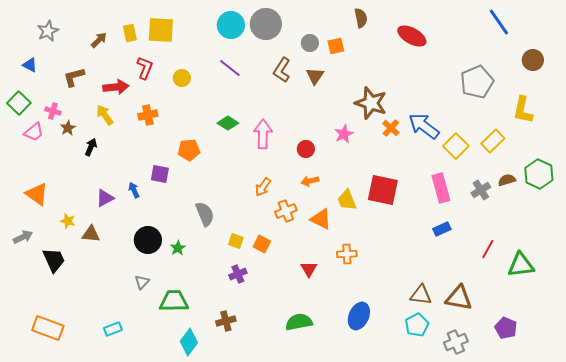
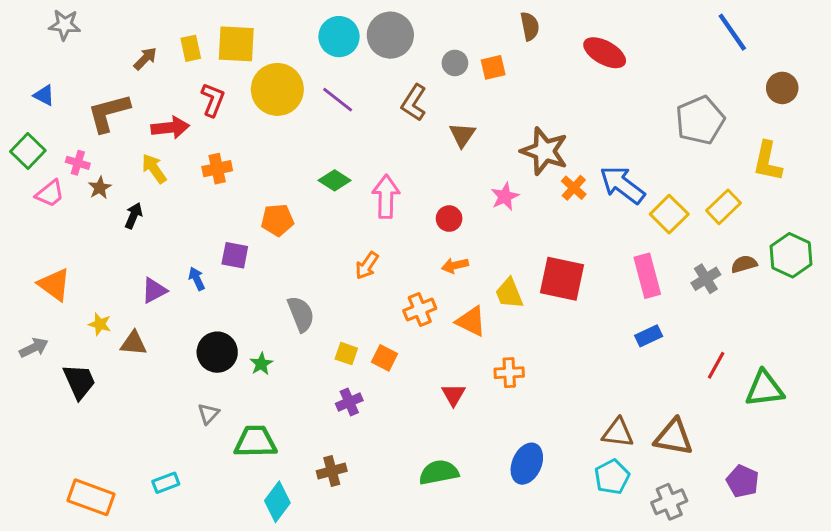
gray star: (48, 31) -> (65, 25), moved, turned 30
brown triangle: (315, 76) -> (462, 135), moved
brown L-shape: (74, 77) -> (109, 113), size x1.4
yellow circle: (182, 78) -> (277, 89), moved, size x2.0
orange arrow: (263, 187) -> (367, 266), moved
orange rectangle: (48, 328) -> (91, 497), moved

